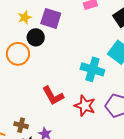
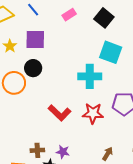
black circle: (36, 37) -> (33, 68), moved

